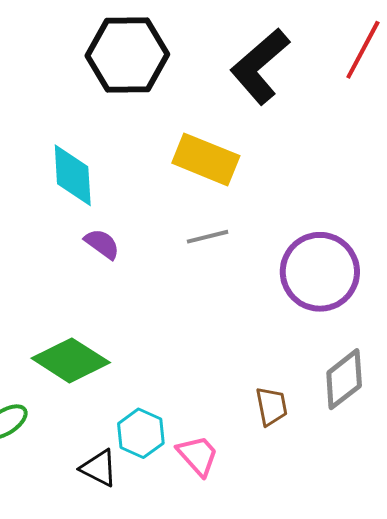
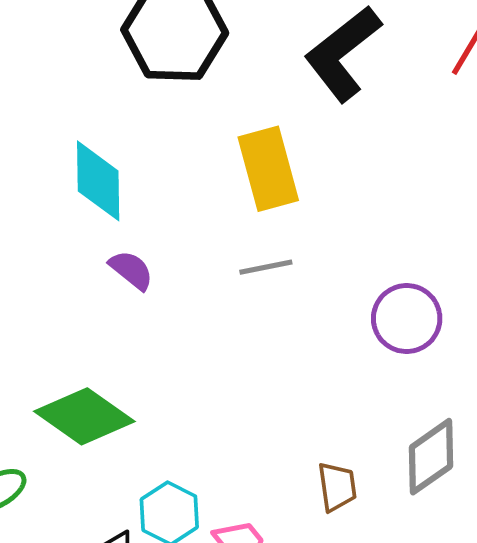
yellow rectangle: (206, 159) -> (268, 169), turned 50
purple circle: (320, 272) -> (407, 319), size x0.7

